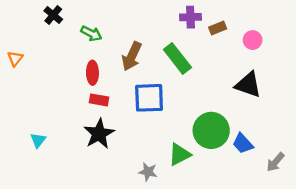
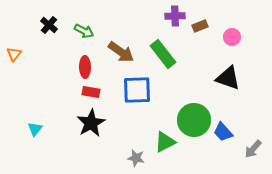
black cross: (53, 15) -> (49, 25), moved
brown arrow: (132, 56) -> (121, 52), turned -80

